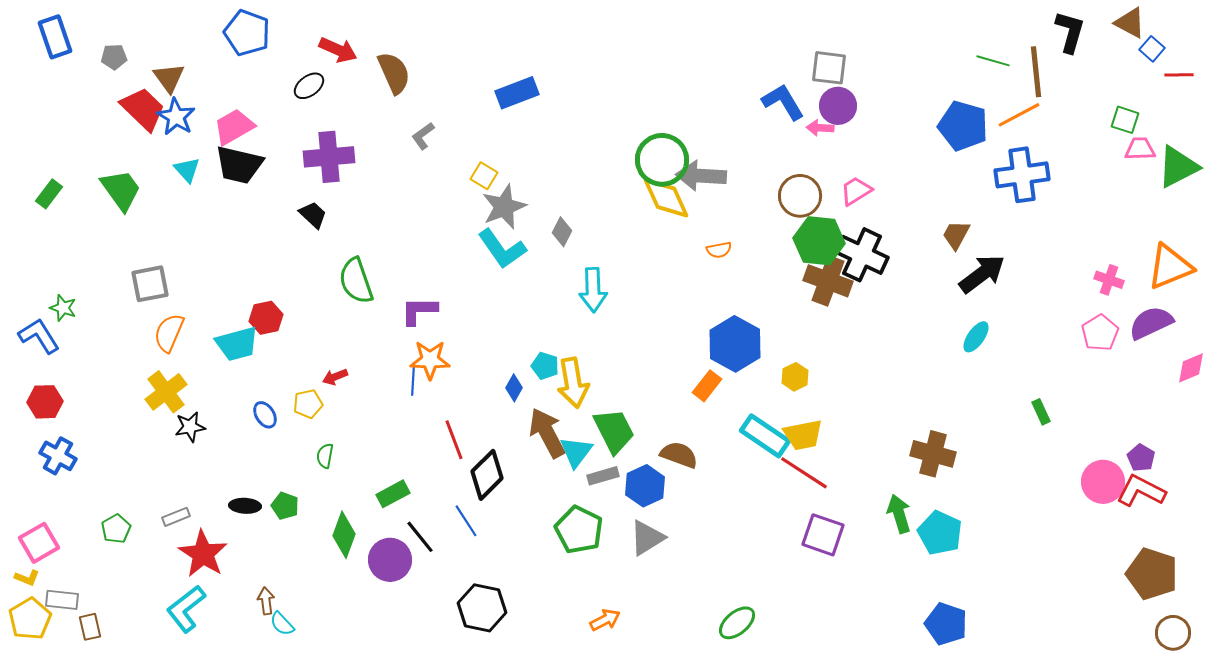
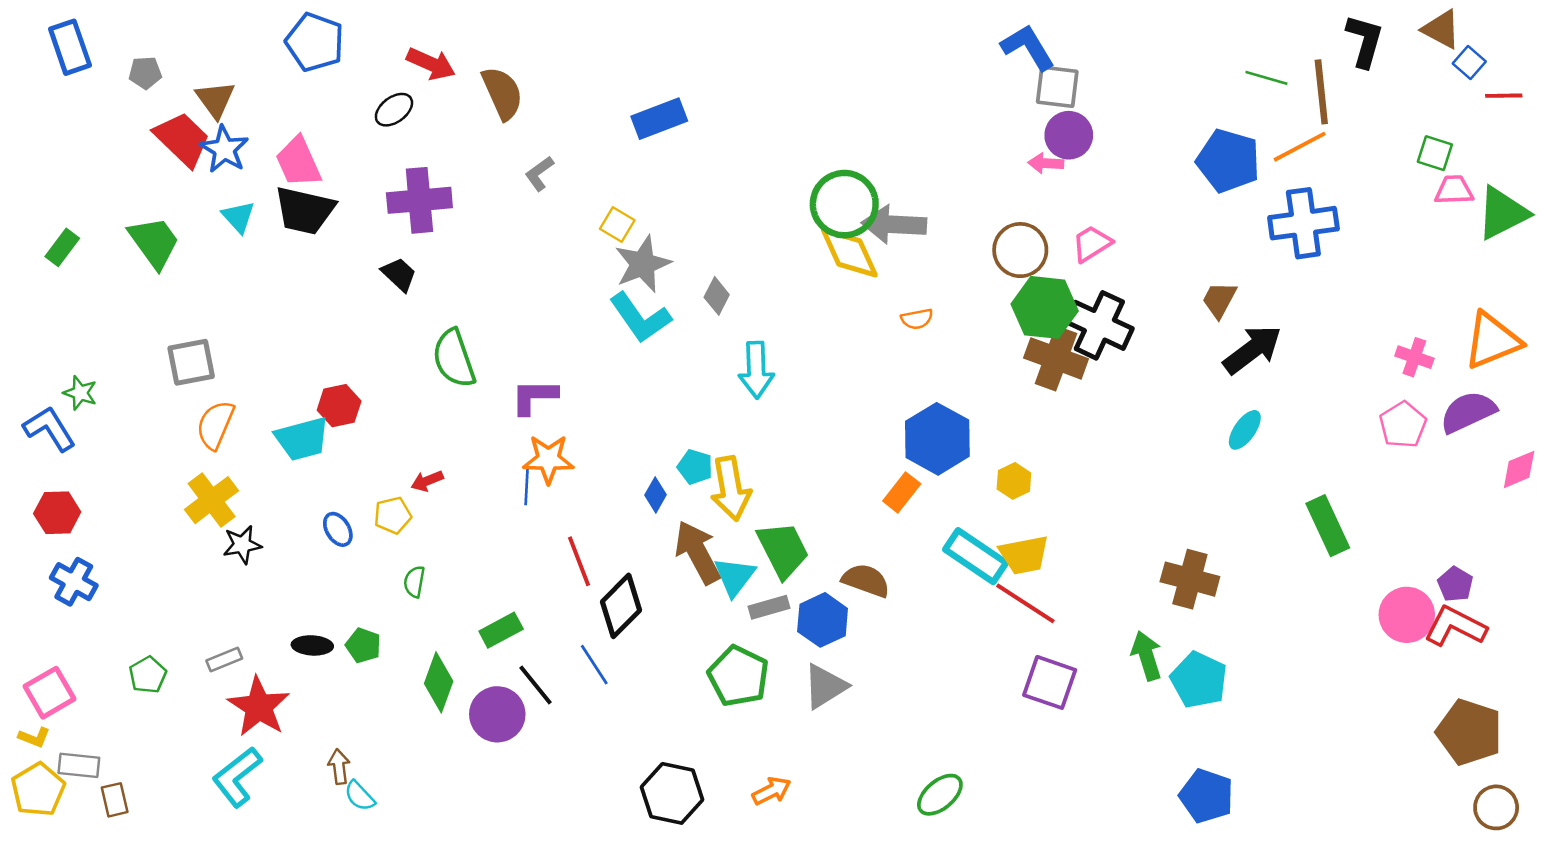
blue L-shape: (783, 102) -> (1028, 47), moved
pink trapezoid: (234, 127) -> (298, 162), turned -84
green rectangle: (1041, 412) -> (1328, 526), size x1.8
black hexagon: (482, 608) -> (672, 793), moved

